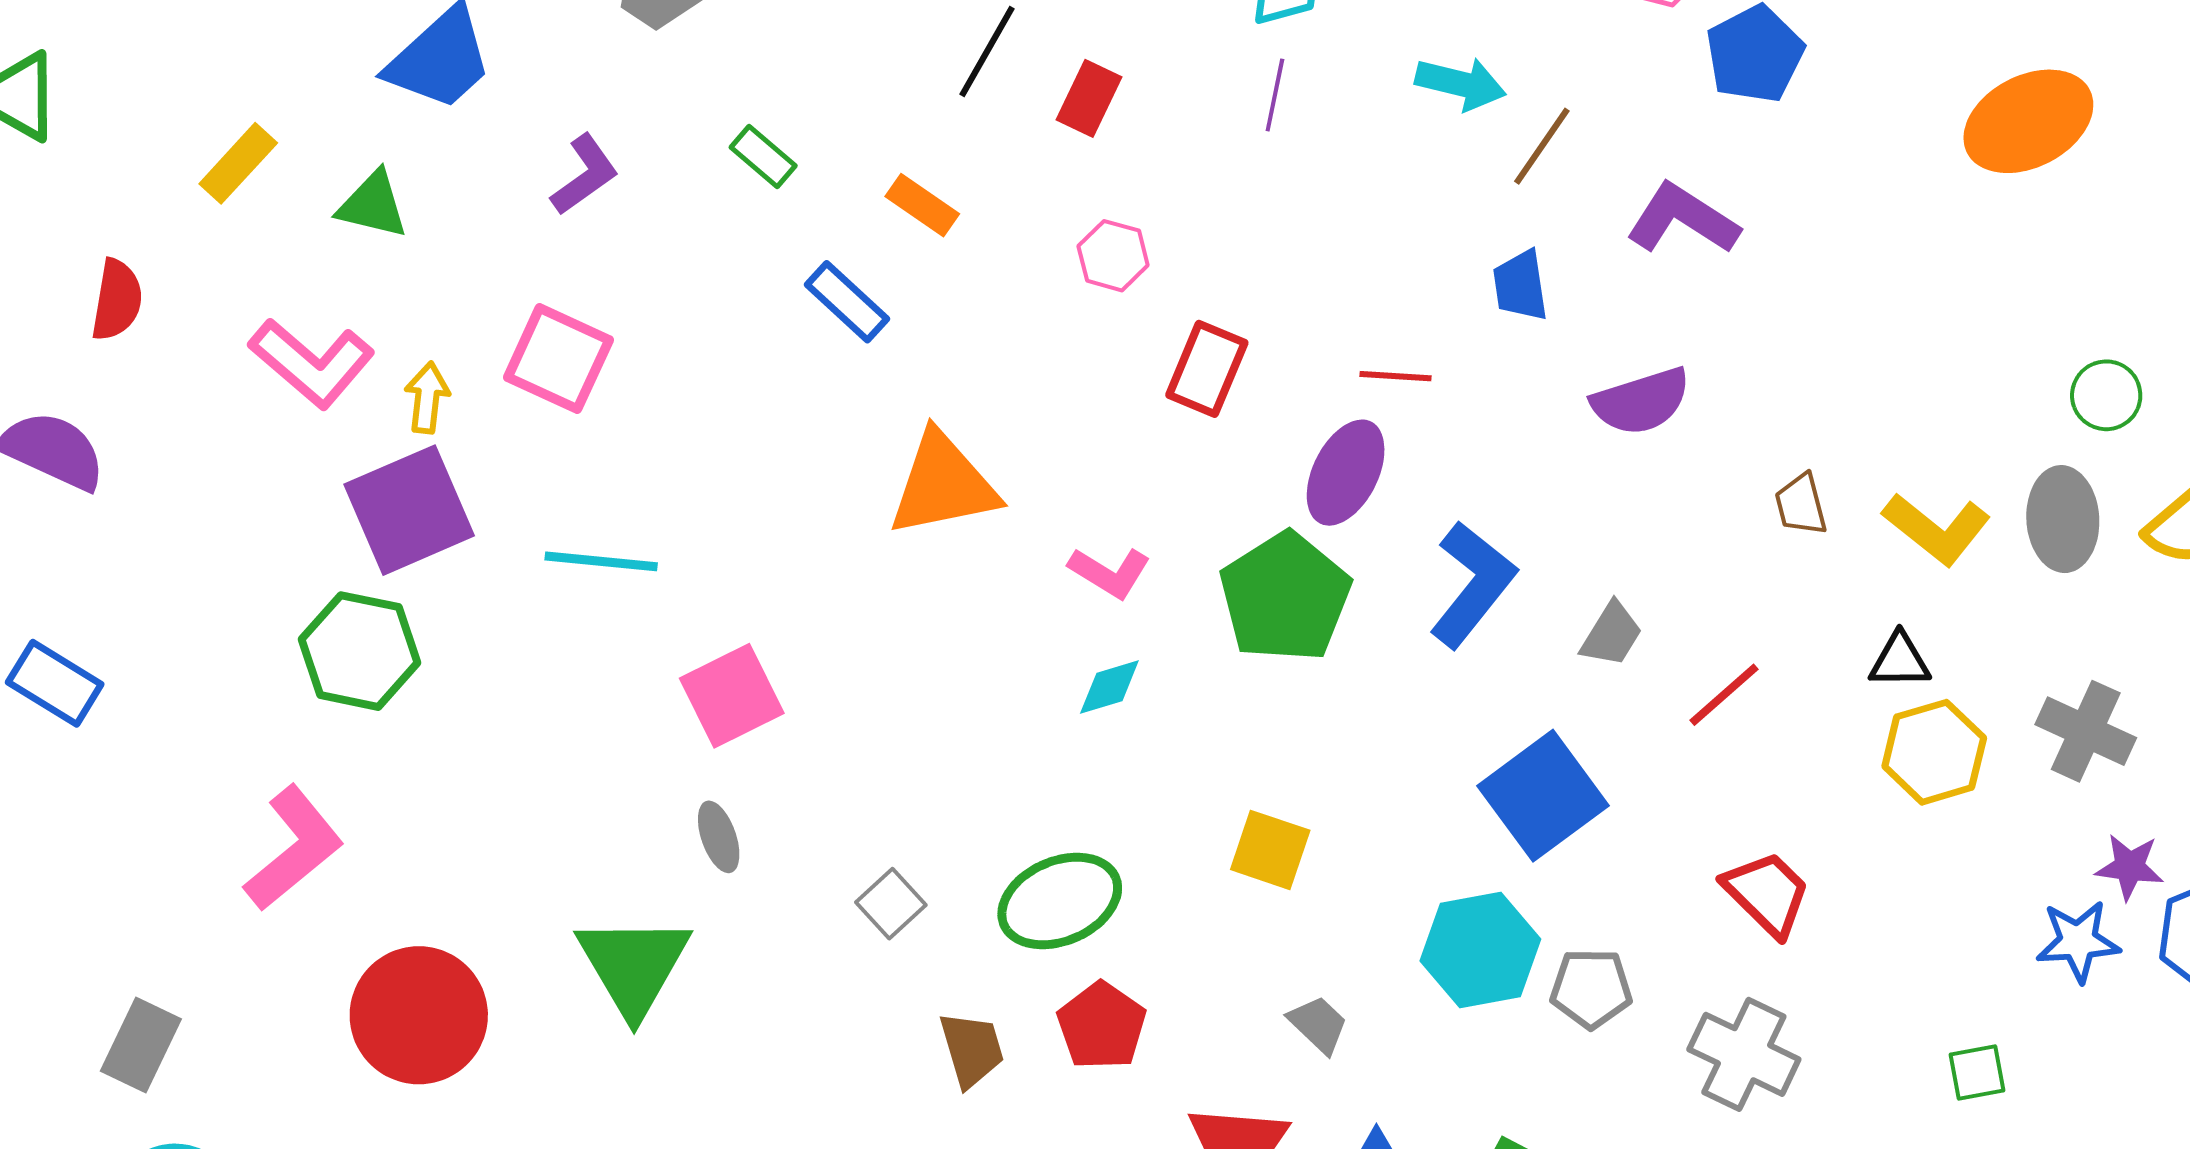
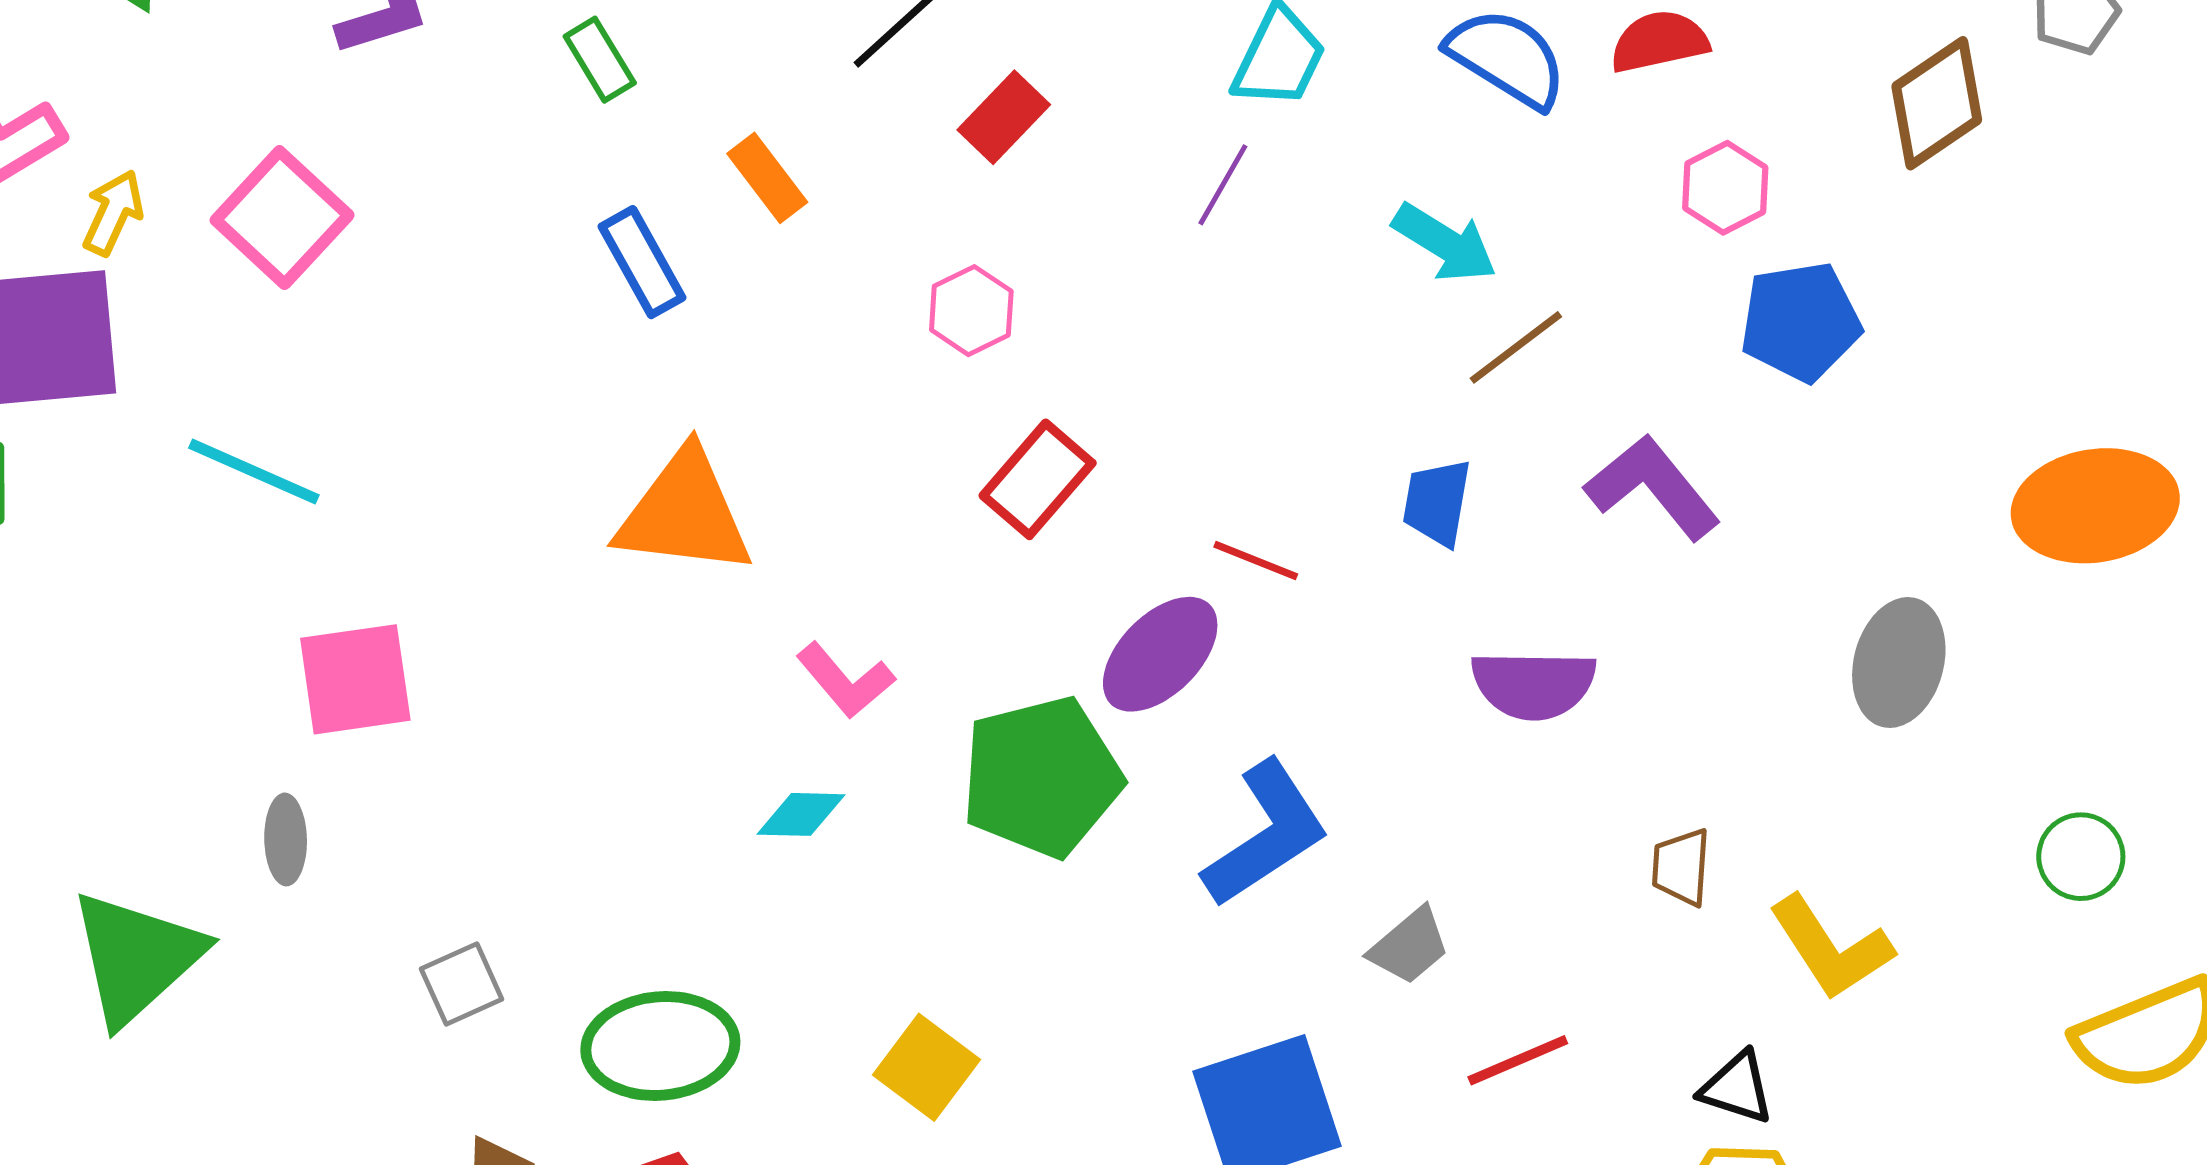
gray ellipse: (2063, 519) -> (1899, 663), moved

